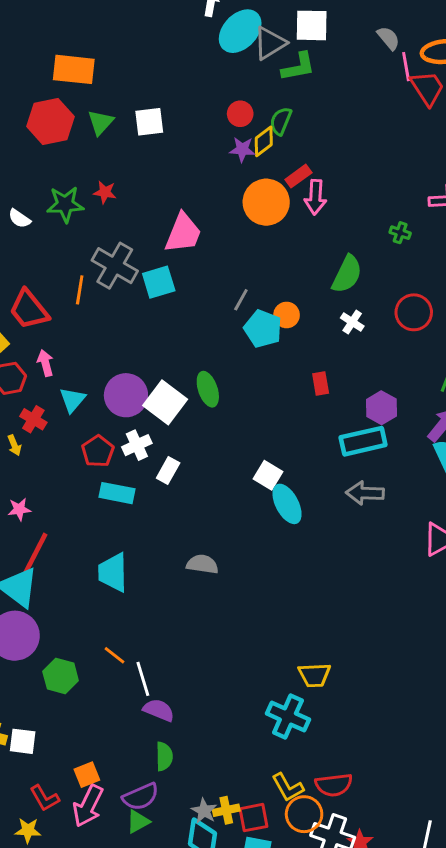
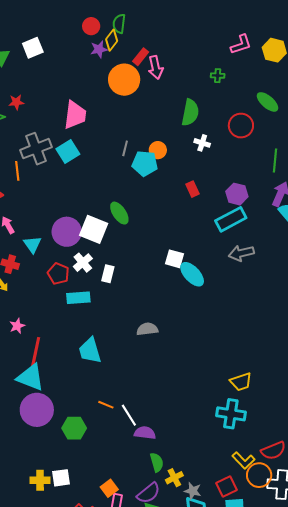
gray cross: (115, 266) -> (36, 149), turned -36
yellow cross: (226, 810) -> (174, 478), moved

